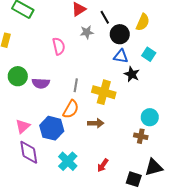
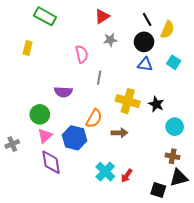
black line: (105, 17) -> (147, 19), moved
black star: (132, 74) -> (156, 104), moved
green circle: (18, 76) -> (40, 114), moved
gray line: (76, 85) -> (99, 78), moved
brown cross: (141, 136) -> (173, 156), moved
cyan cross: (68, 161) -> (105, 172), moved

